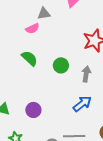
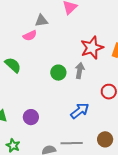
green semicircle: (29, 58) -> (13, 65), moved
gray arrow: (86, 74) -> (80, 71), moved

